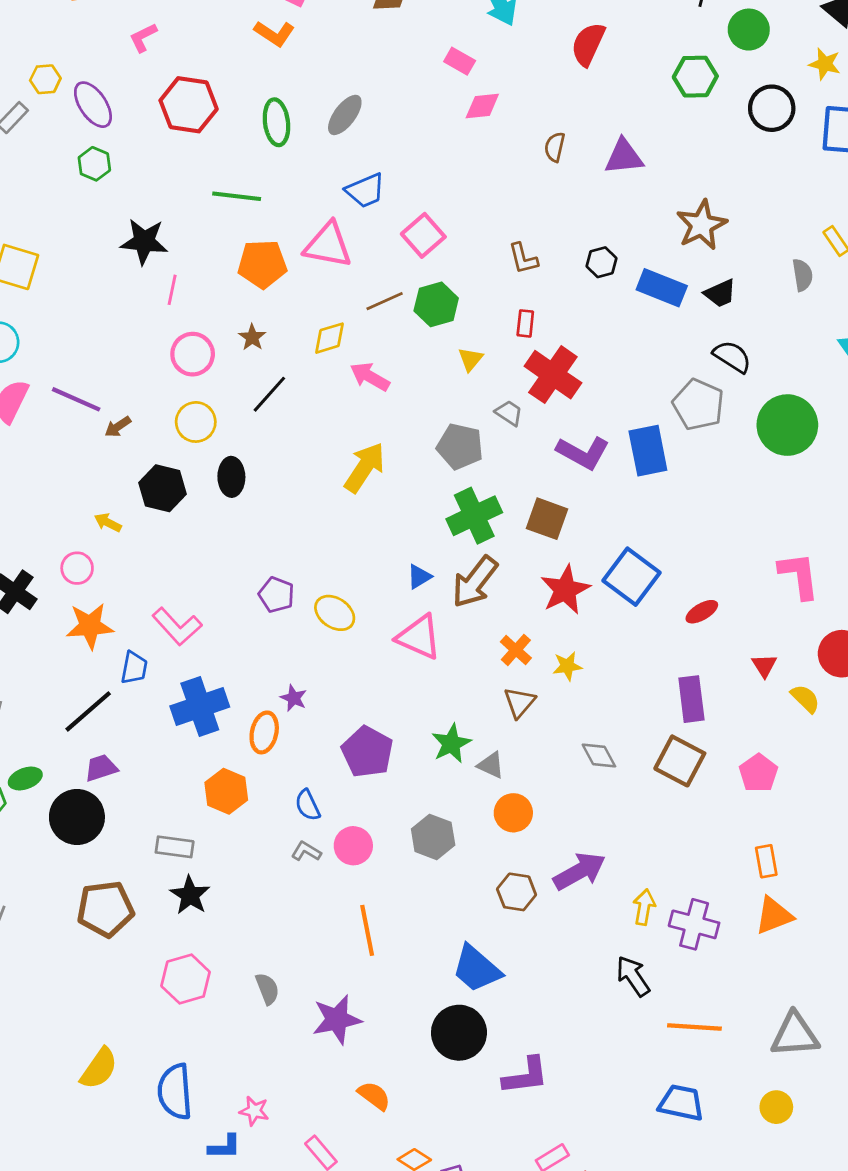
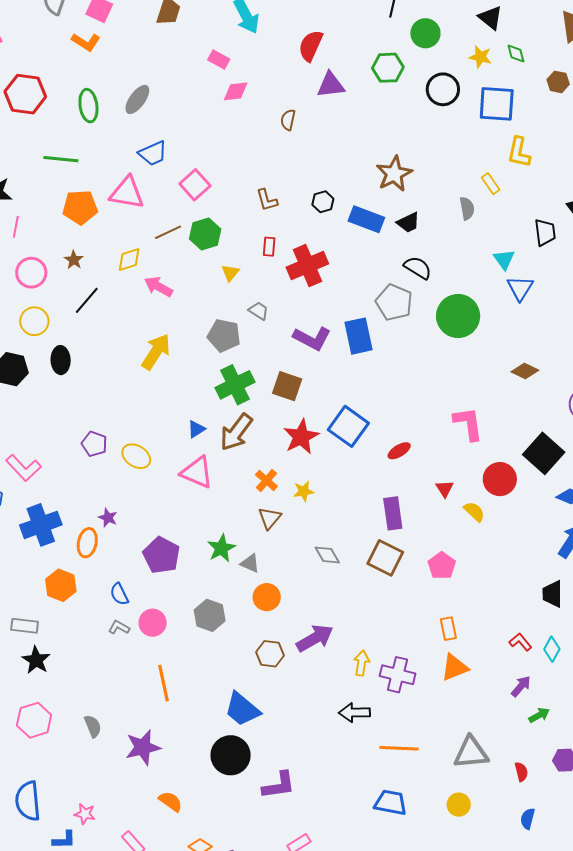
purple triangle: (624, 157) -> (331, 85), moved
red cross: (553, 375) -> (307, 266), moved, turned 33
black arrow: (633, 976) -> (354, 713), turned -56

